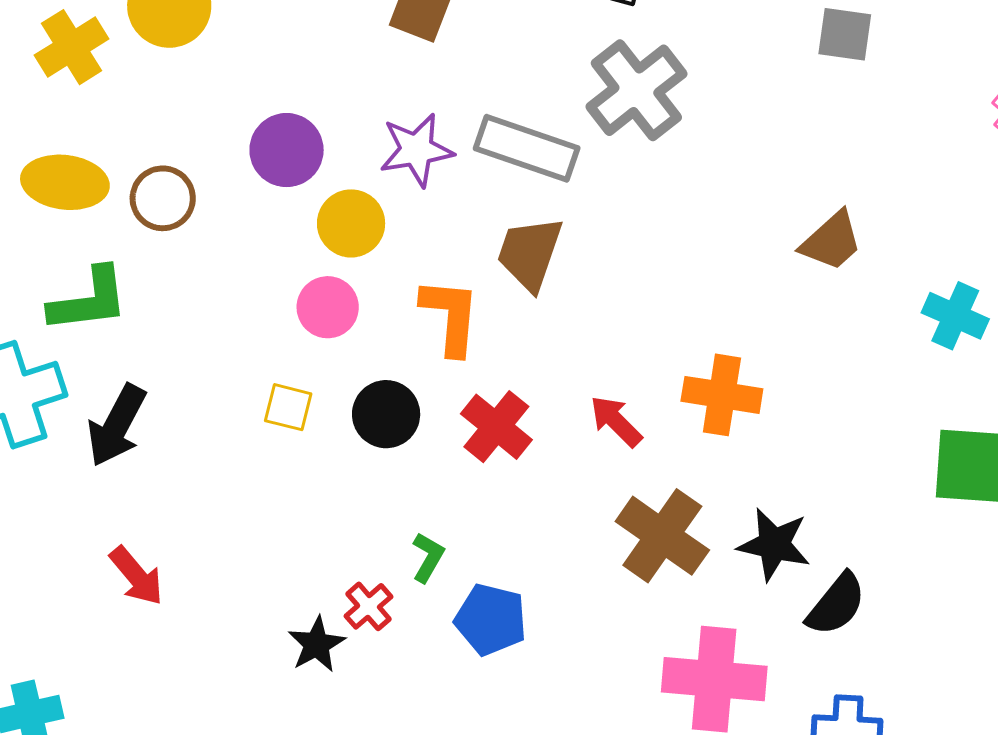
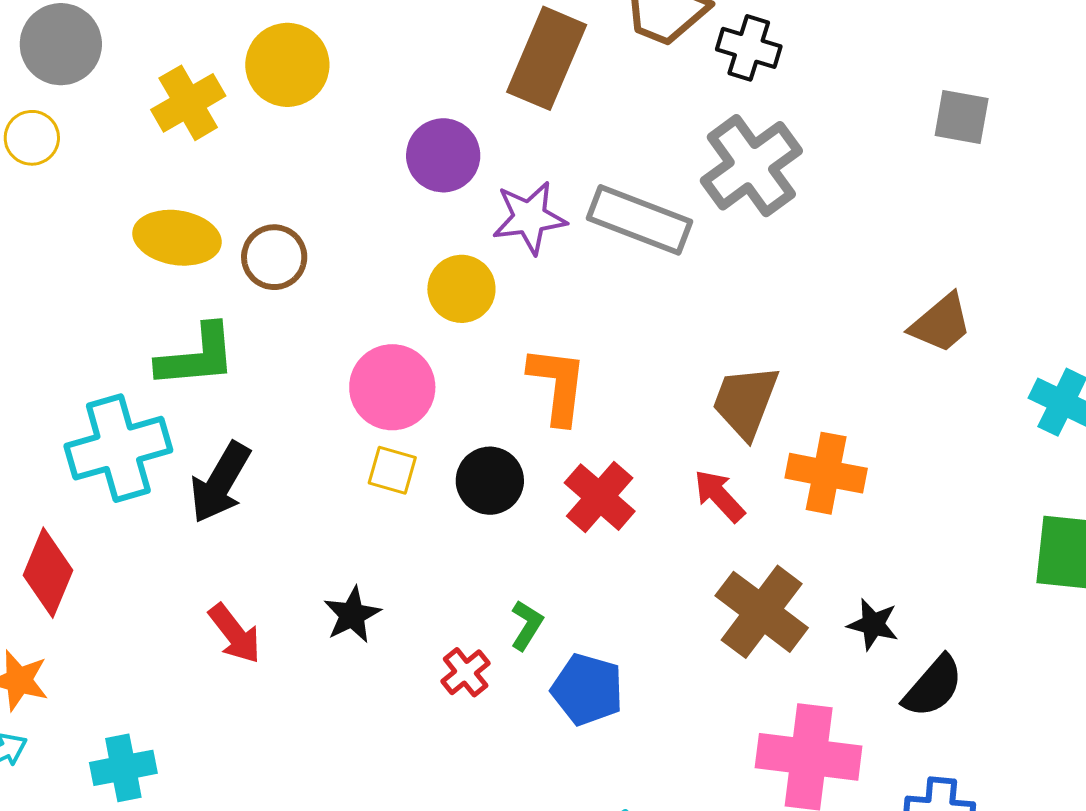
purple circle: (287, 150) -> (443, 155), moved
brown trapezoid: (530, 253) -> (745, 402), moved
pink circle: (328, 307) -> (392, 387), moved, size x1.4
black star: (774, 544) -> (873, 624), size x0.7
black star: (316, 644) -> (352, 615), moved

